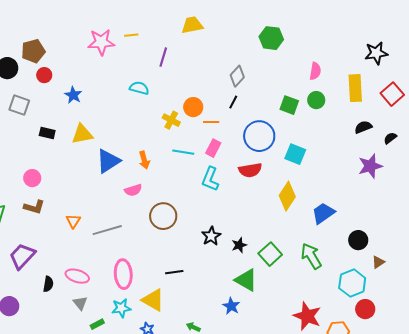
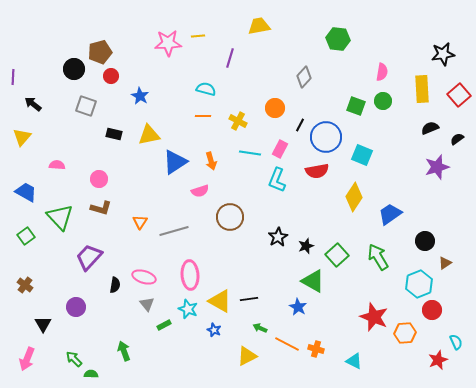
black line: (233, 102) -> (300, 125), moved
orange circle: (193, 107) -> (275, 108), moved
orange line: (211, 122) -> (203, 116), moved
black line: (174, 272) -> (249, 299), moved
cyan star: (121, 308) -> (188, 309), turned 30

